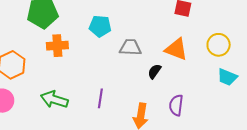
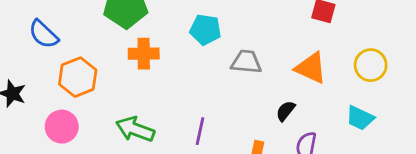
black semicircle: (154, 71) -> (286, 111), moved
cyan trapezoid: (227, 77) -> (360, 118), moved

